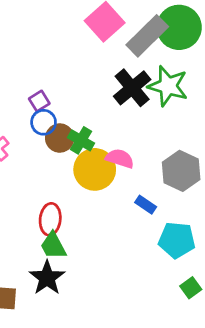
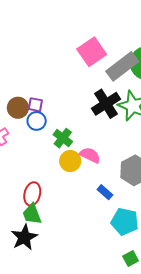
purple square: (39, 101) -> (35, 105), turned 35
brown circle: (60, 138) -> (18, 108), moved
yellow circle: (95, 169) -> (70, 161), size x0.7

